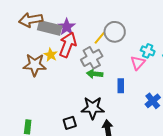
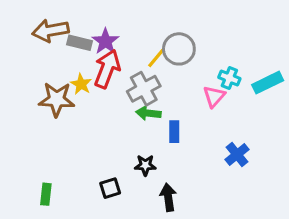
gray rectangle: (50, 28) -> (80, 43), size x0.7
blue rectangle: (121, 86) -> (174, 132), moved
black star: (93, 108) -> (145, 165), size x0.6

